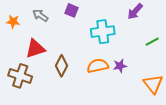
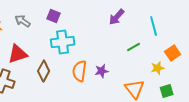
cyan cross: (103, 32) -> (63, 42), moved
orange semicircle: (98, 66) -> (80, 71), turned -70

